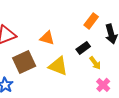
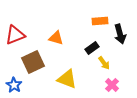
orange rectangle: (91, 21) -> (100, 21), turned 49
yellow triangle: (58, 66) -> (67, 79), moved

